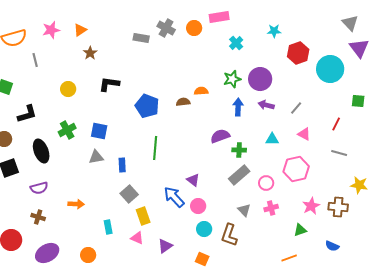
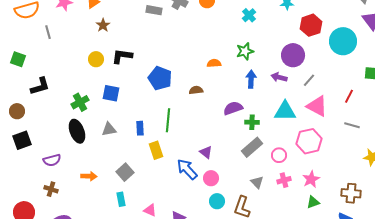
purple circle: (260, 79) -> (293, 55), moved
yellow circle: (68, 89) -> (96, 59), moved
brown semicircle: (183, 102) -> (196, 90), moved
blue square: (99, 131) -> (111, 93), moved
pink triangle: (304, 134) -> (317, 106), size x1.6
cyan triangle: (272, 139) -> (285, 111), size x1.6
black ellipse: (41, 151) -> (77, 131), moved
blue rectangle: (122, 165) -> (140, 128), moved
gray square: (129, 194) -> (125, 172), moved
pink star: (311, 206) -> (311, 179), moved
brown cross: (338, 207) -> (351, 193), moved
yellow rectangle: (143, 216) -> (156, 150), moved

